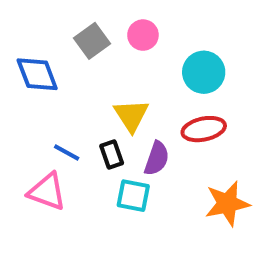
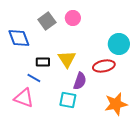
cyan circle: (204, 72) -> (119, 44), moved
black rectangle: (112, 155) -> (43, 62), moved, turned -72

